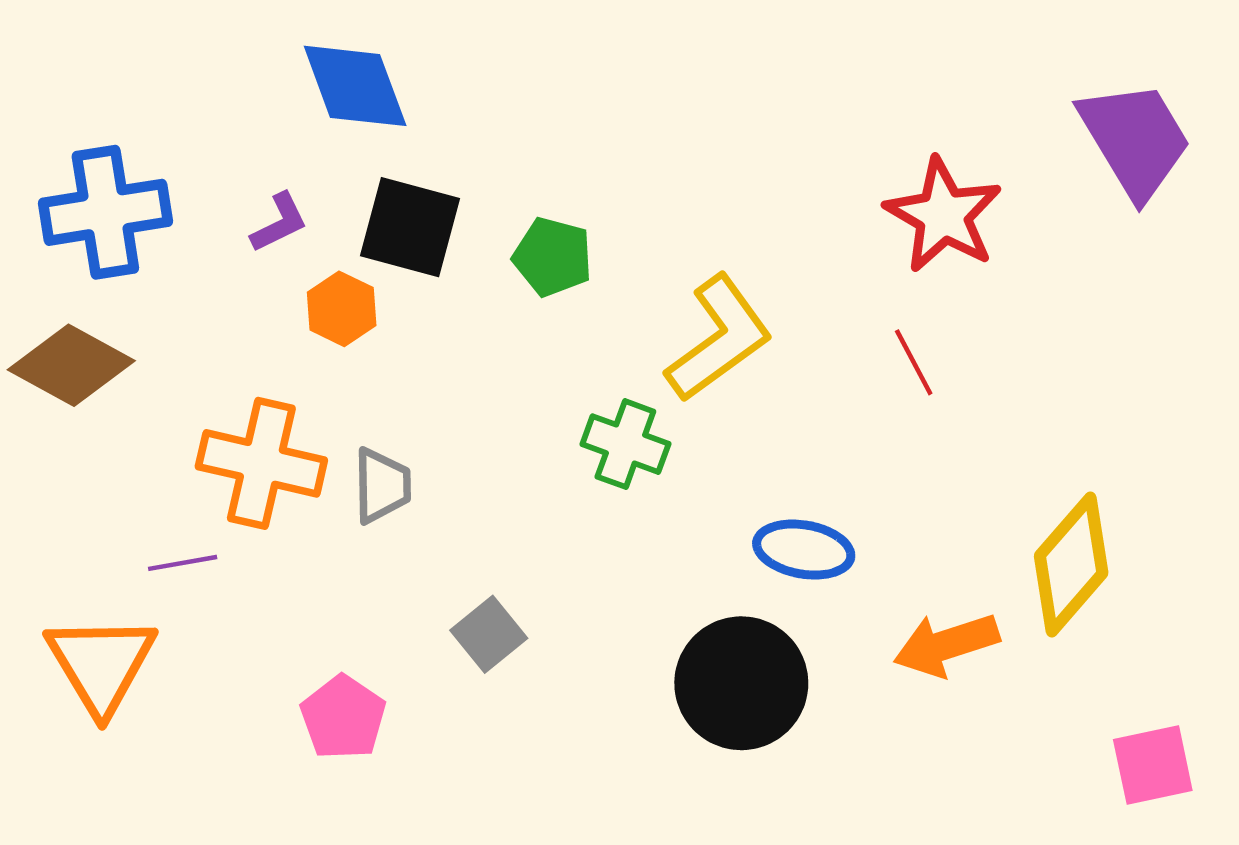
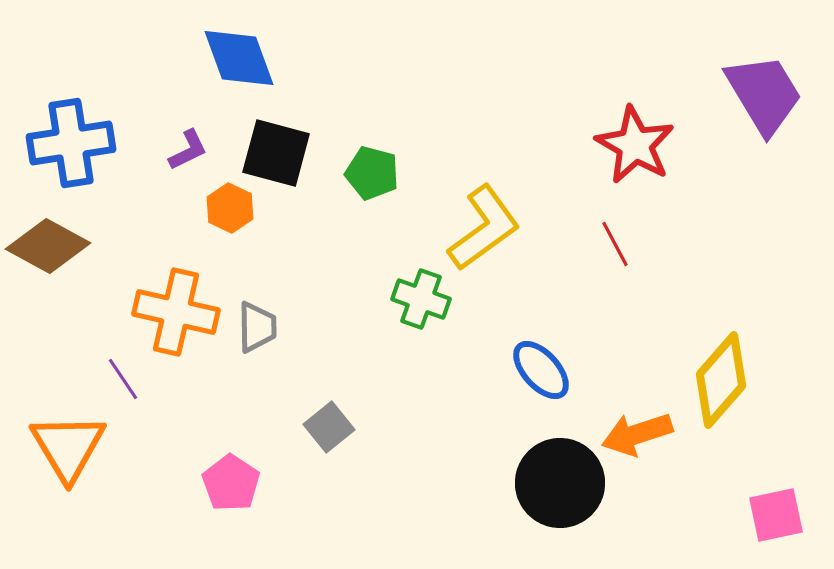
blue ellipse: (804, 550) -> (541, 370), turned 38
purple line: (183, 563) -> (123, 379), turned 66
black circle: (741, 683) -> (560, 483), moved

